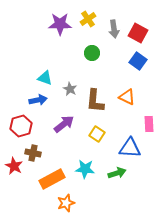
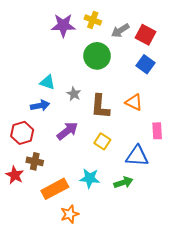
yellow cross: (88, 19) -> (93, 20), turned -35
gray arrow: (114, 29) -> (120, 31), turned 66
green circle: (92, 53) -> (97, 56), size x1.6

